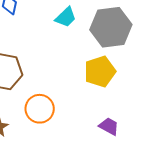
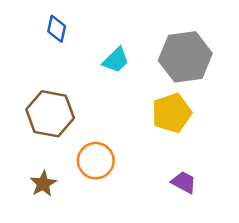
cyan trapezoid: (66, 17) -> (116, 60), moved

